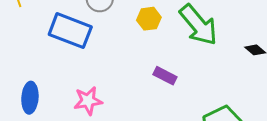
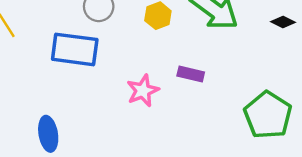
pink star: (88, 101) -> (143, 91), moved

